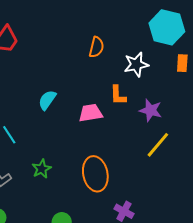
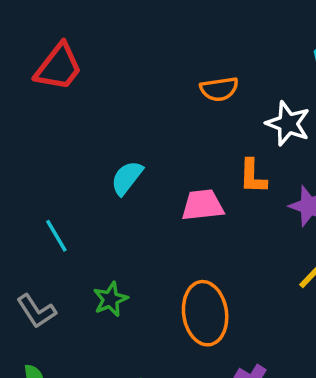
orange semicircle: (96, 47) -> (219, 89), turned 65
white star: (136, 64) -> (288, 123), turned 30

